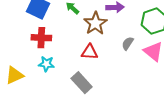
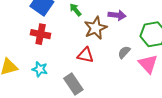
cyan star: (46, 64) -> (40, 69), moved

